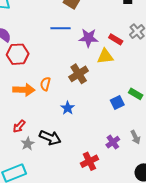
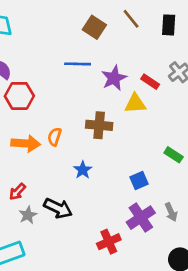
purple star: (88, 38) -> (114, 78), turned -30
brown cross: (79, 74) -> (99, 125), turned 36
blue square: (117, 103) -> (139, 180), moved
purple cross: (113, 142) -> (141, 218), size x1.5

